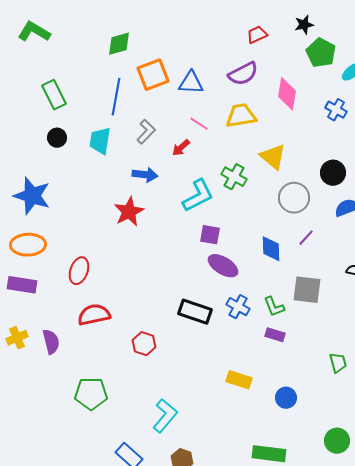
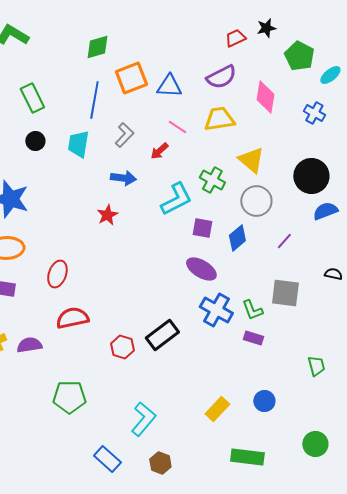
black star: (304, 25) -> (266, 28), moved
black circle: (333, 173) -> (311, 176), size x1.4
gray circle: (294, 198) -> (256, 201), moved
red star: (129, 212) -> (107, 215), size x0.7
purple square: (210, 235) -> (202, 228), moved
blue diamond: (271, 249) -> (237, 238), moved, turned 52
blue cross: (238, 307) -> (216, 310), size x1.4
black rectangle: (195, 312) -> (162, 335), moved, turned -56
purple semicircle: (51, 342) -> (29, 345), turned -85
yellow rectangle: (239, 380) -> (217, 409), moved, turned -65

